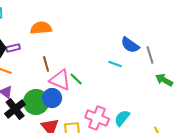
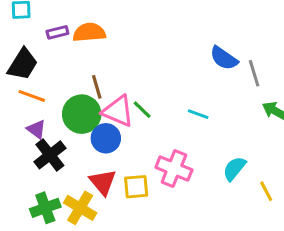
purple rectangle: (13, 48) -> (57, 32), moved
cyan line: (115, 64) -> (198, 114), moved
green circle: (36, 102) -> (82, 114), moved
cyan semicircle: (122, 118) -> (234, 169), moved

